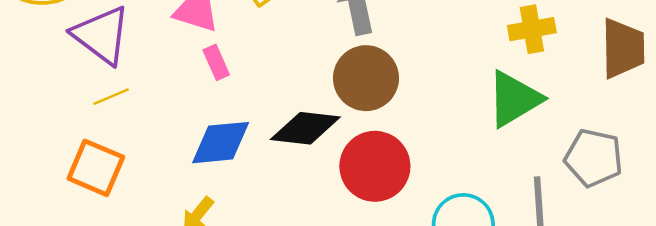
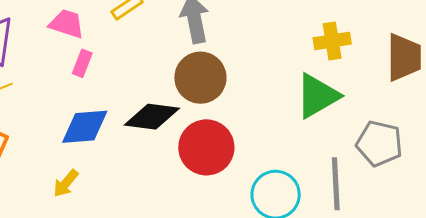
pink rectangle: (216, 62) -> (82, 63), turned 44

